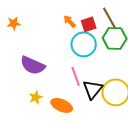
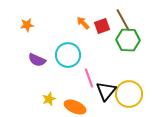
cyan circle: (84, 44) -> (68, 55), moved
purple semicircle: (33, 65) -> (37, 60), moved, size x0.7

